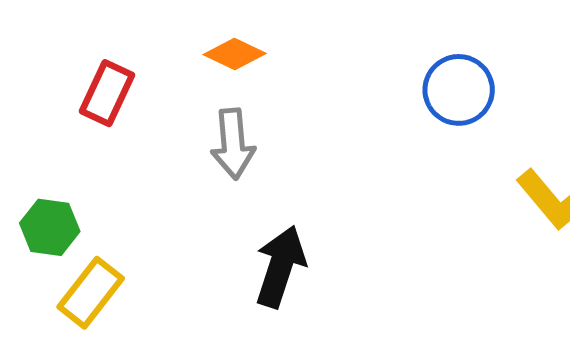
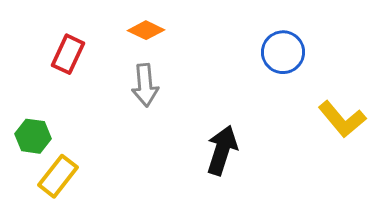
black arrow: (280, 267) -> (222, 150), moved

